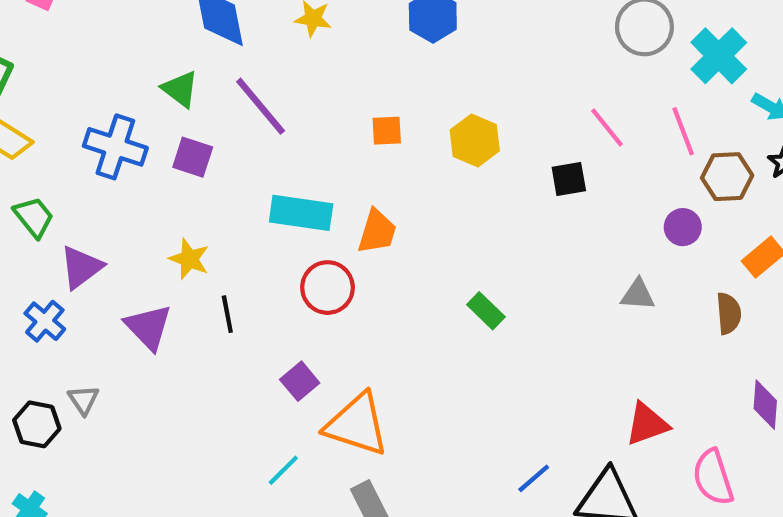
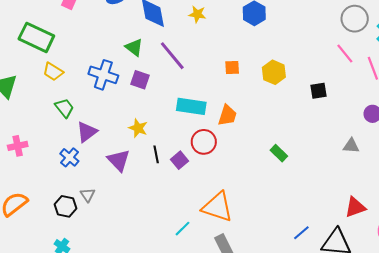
pink line: (607, 128) -> (345, 54), moved
purple square: (300, 381) -> (179, 160), moved

